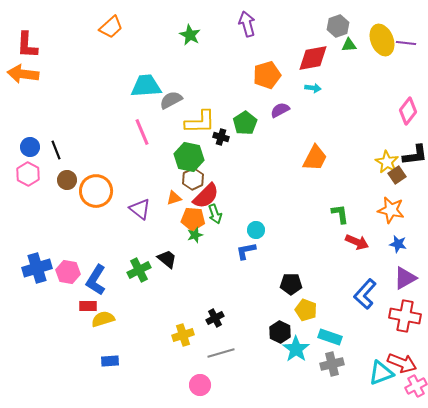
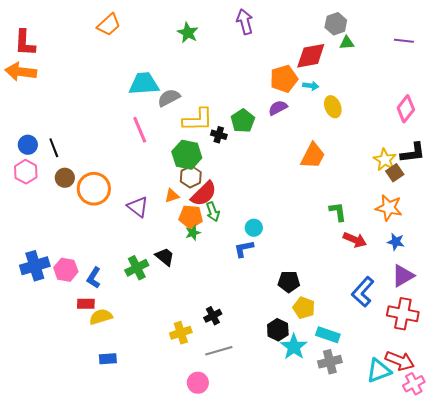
yellow ellipse: (382, 40) -> (333, 107), moved, size x0.7
orange pentagon: (267, 75) -> (284, 79), moved
blue L-shape: (96, 280) -> (94, 278), size x0.7

